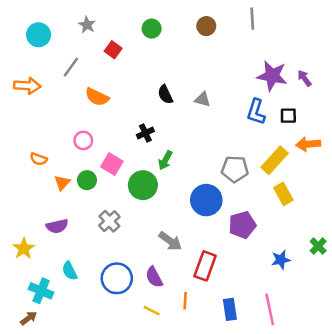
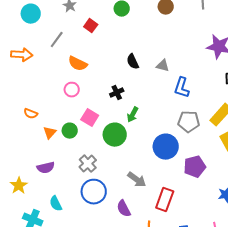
blue L-shape: (256, 112) -> (182, 88), moved
pink circle: (83, 140) -> (72, 90), moved
blue circle: (117, 278) -> (94, 192), moved

